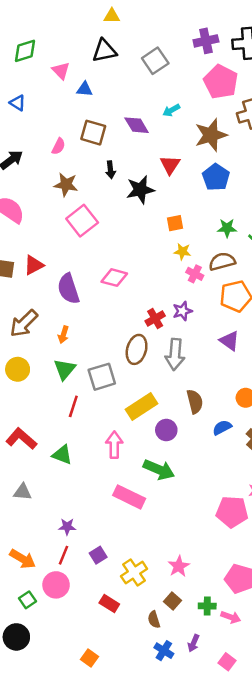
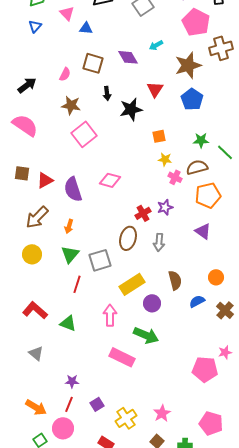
blue triangle: (18, 103) -> (35, 26), moved, turned 40
red triangle: (34, 265) -> (45, 180), moved
gray arrow: (175, 354) -> (159, 242), size x0.7
gray triangle: (23, 492) -> (36, 353), turned 35

